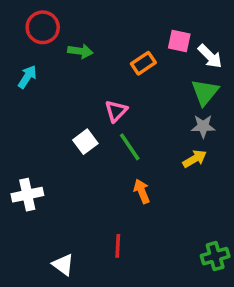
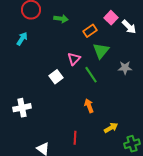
pink square: (179, 41) -> (111, 18), turned 32
green arrow: (80, 51) -> (61, 19), moved
green triangle: (205, 92) -> (101, 51), moved
green line: (130, 147) -> (91, 75), moved
yellow arrow: (195, 159) -> (111, 128), moved

